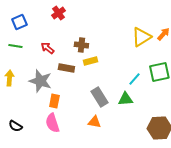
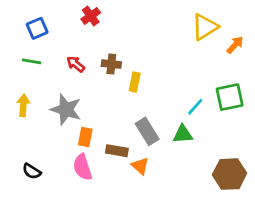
yellow triangle: (141, 37) -> (205, 27), moved
brown cross: (81, 45) -> (111, 64), moved
yellow rectangle: (90, 61) -> (135, 82), turned -64
brown rectangle: (66, 68) -> (117, 151), moved
orange triangle: (94, 122) -> (140, 166), turned 32

